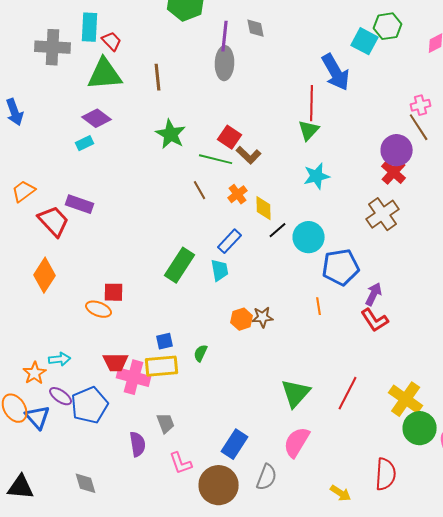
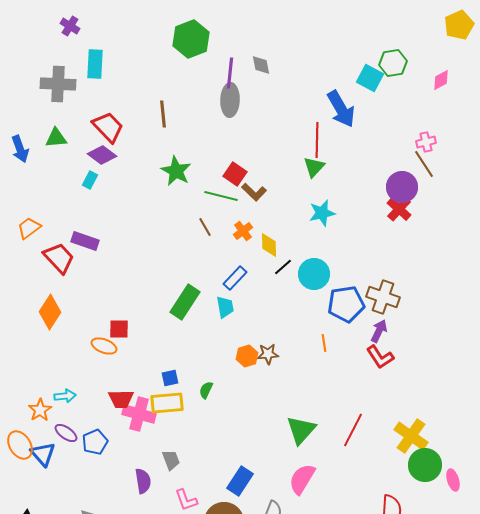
red trapezoid: (112, 41) -> (108, 127), moved, size x1.6
green triangle: (105, 74) -> (56, 138), moved, size x0.6
cyan rectangle: (85, 143) -> (90, 180), turned -36
brown cross: (383, 214) -> (383, 297), moved, turned -36
blue pentagon: (90, 405) -> (95, 442), size x0.7

